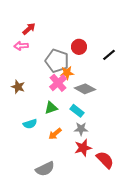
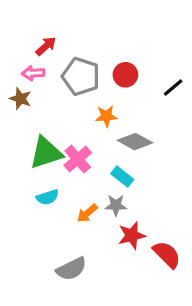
gray pentagon: (57, 61) -> (81, 76), moved
pink cross: (58, 83) -> (78, 159), moved
brown star: (18, 87) -> (20, 99), moved
green triangle: (51, 108) -> (46, 153), moved, size x1.6
gray star: (81, 129) -> (116, 205), moved

